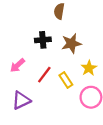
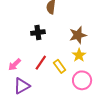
brown star: (71, 43) -> (78, 35), moved
pink arrow: (17, 65) -> (15, 65), moved

